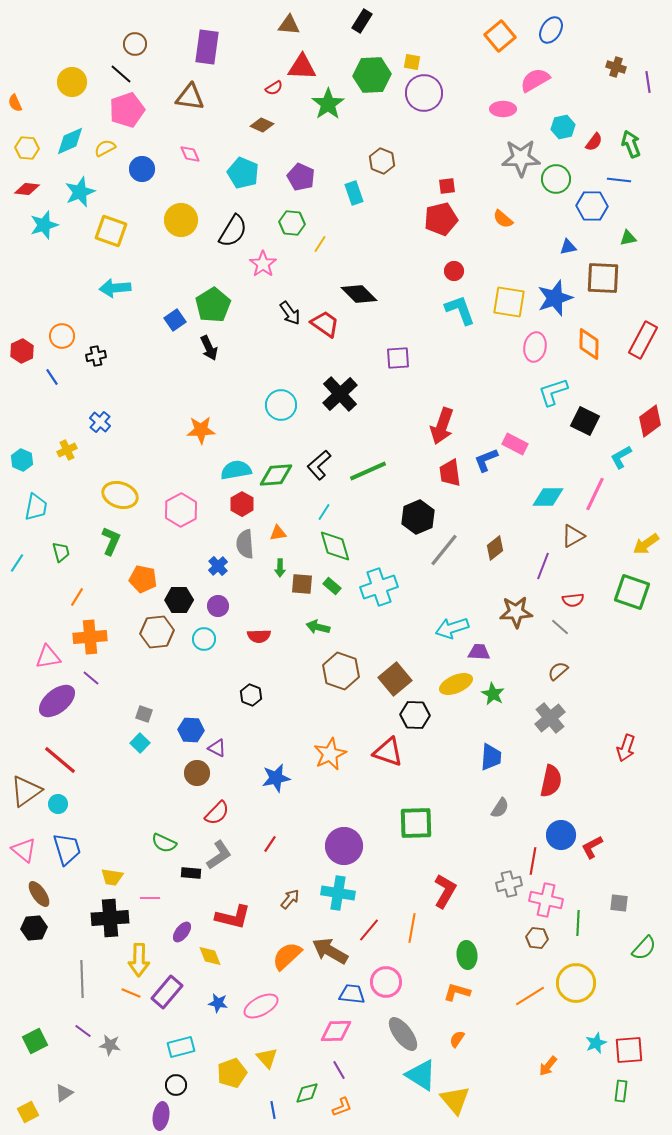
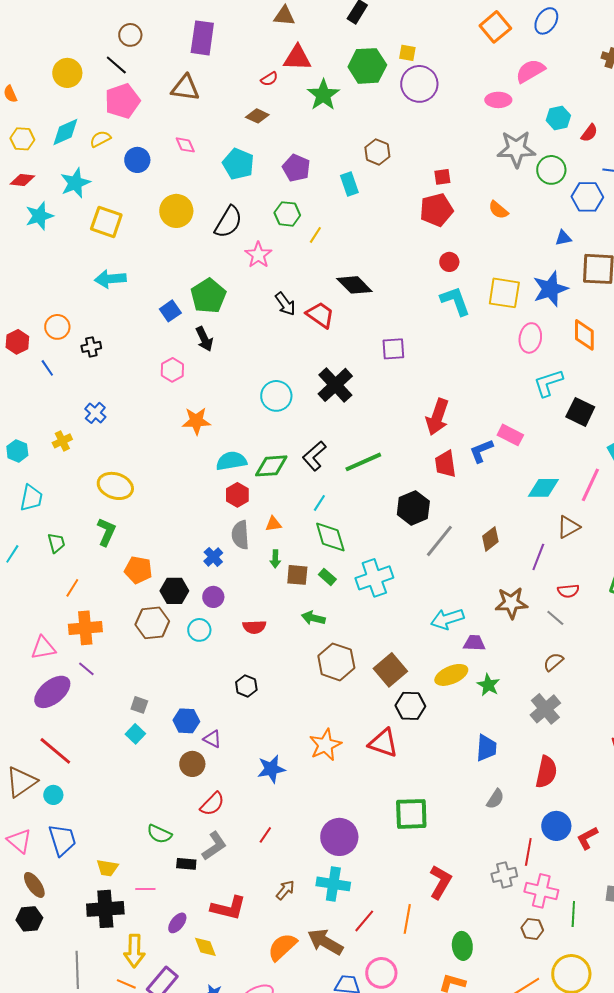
pink hexagon: (181, 510) -> (172, 370), moved, size x0.7

